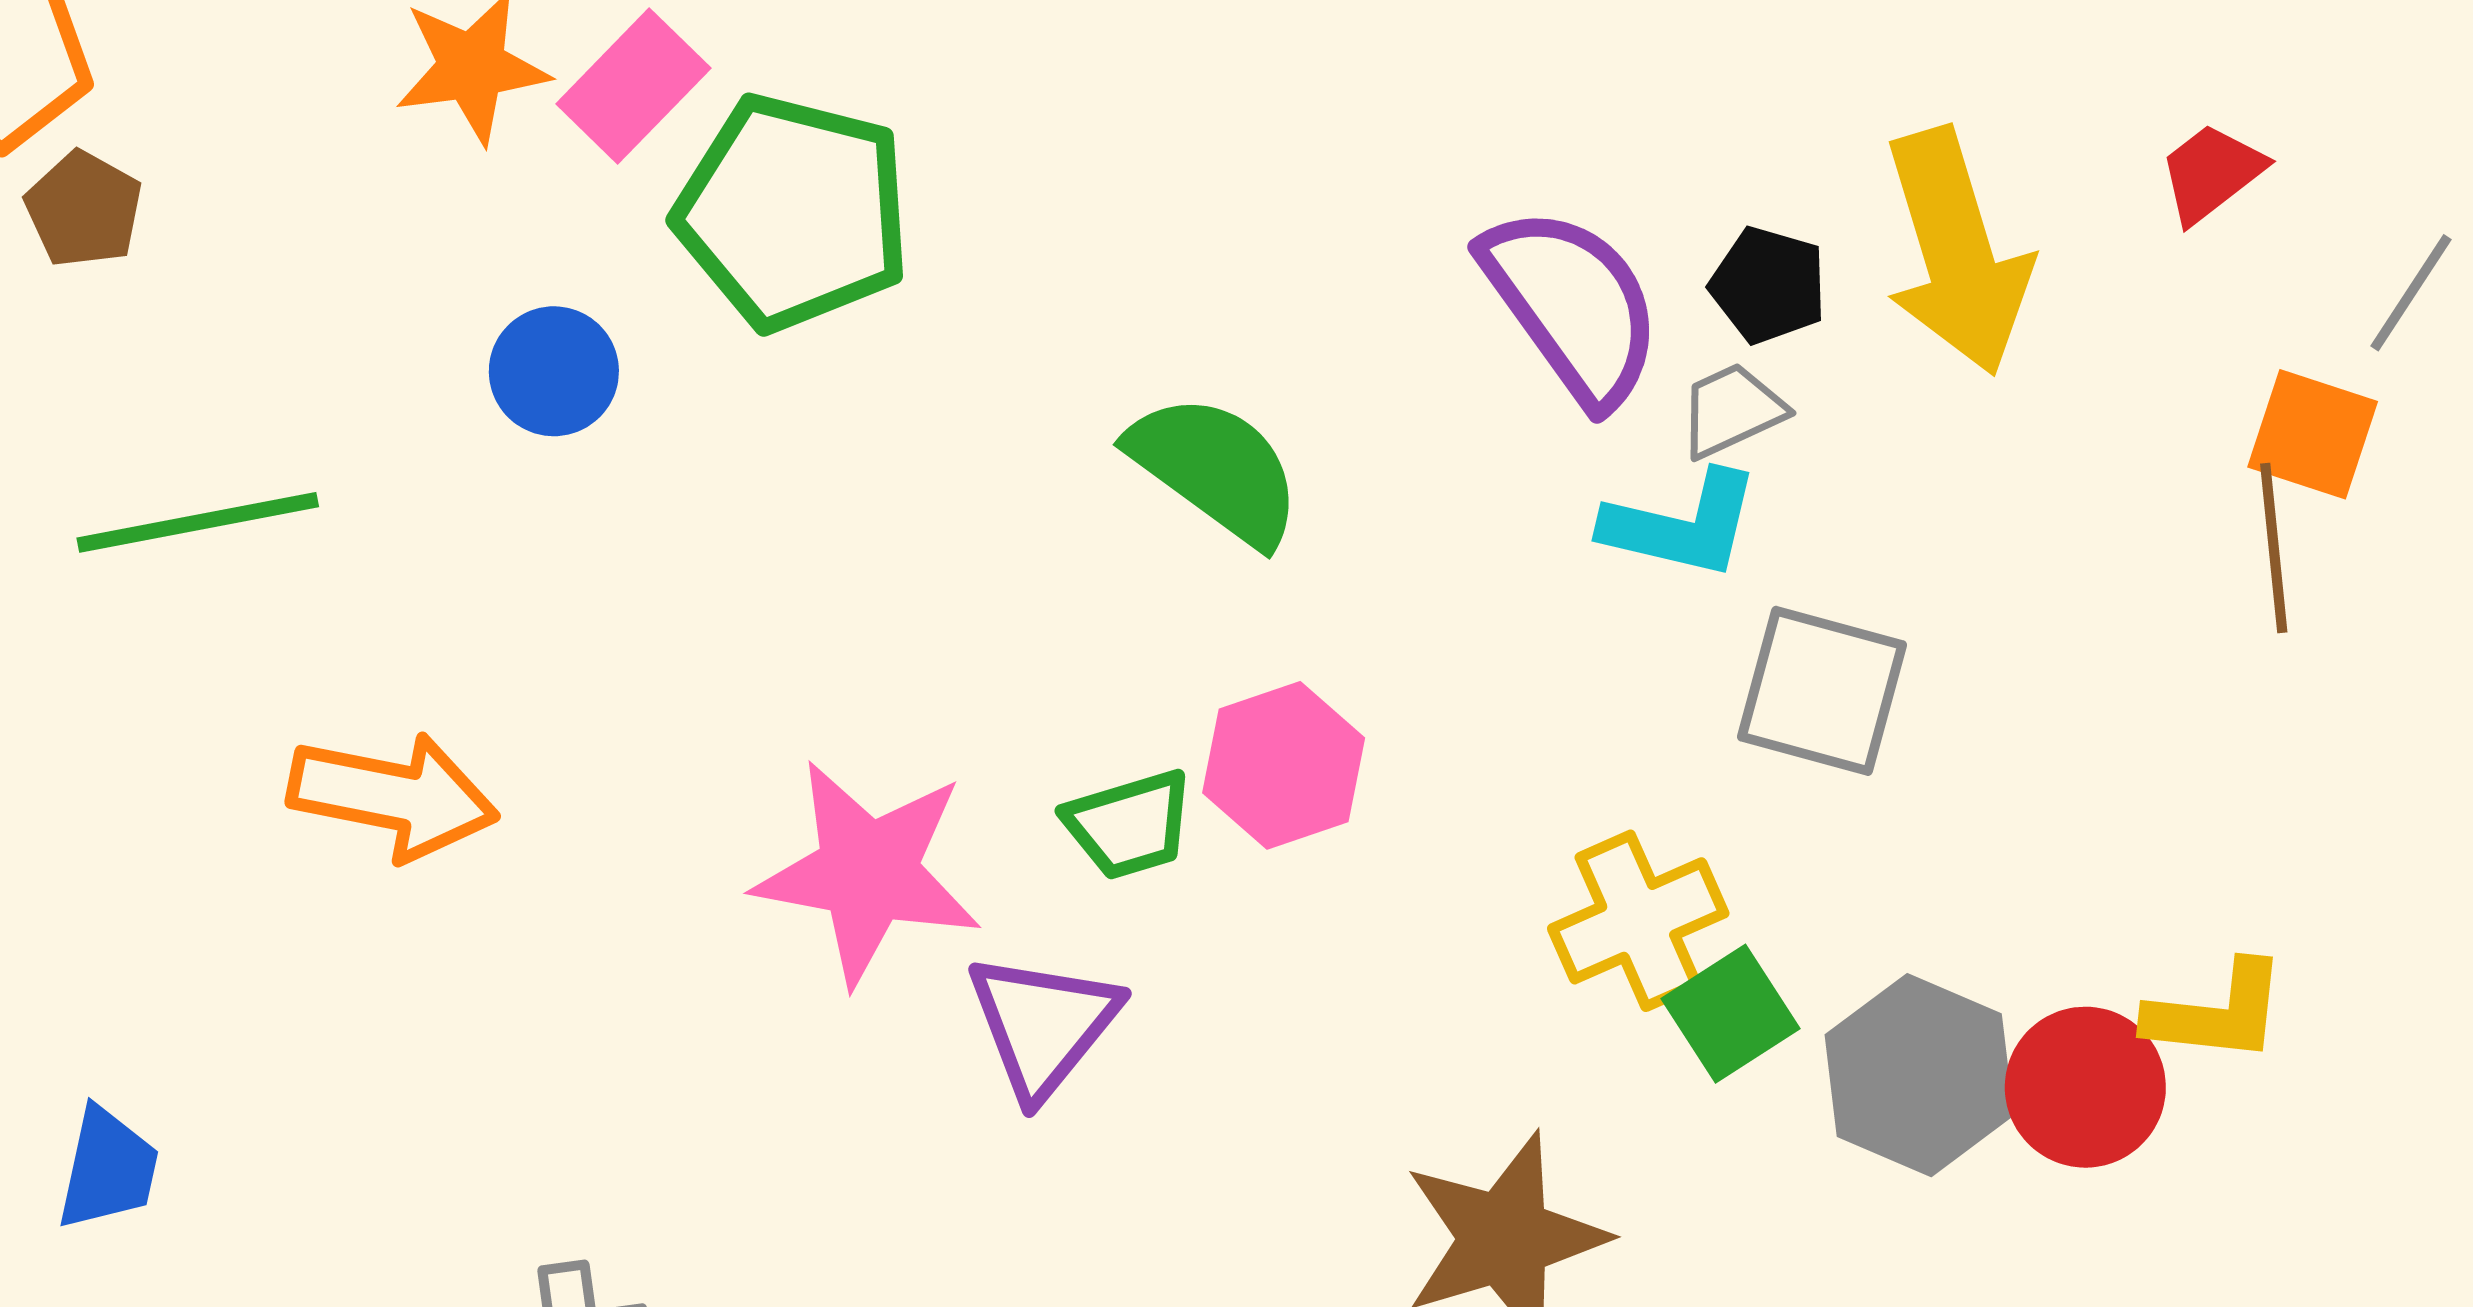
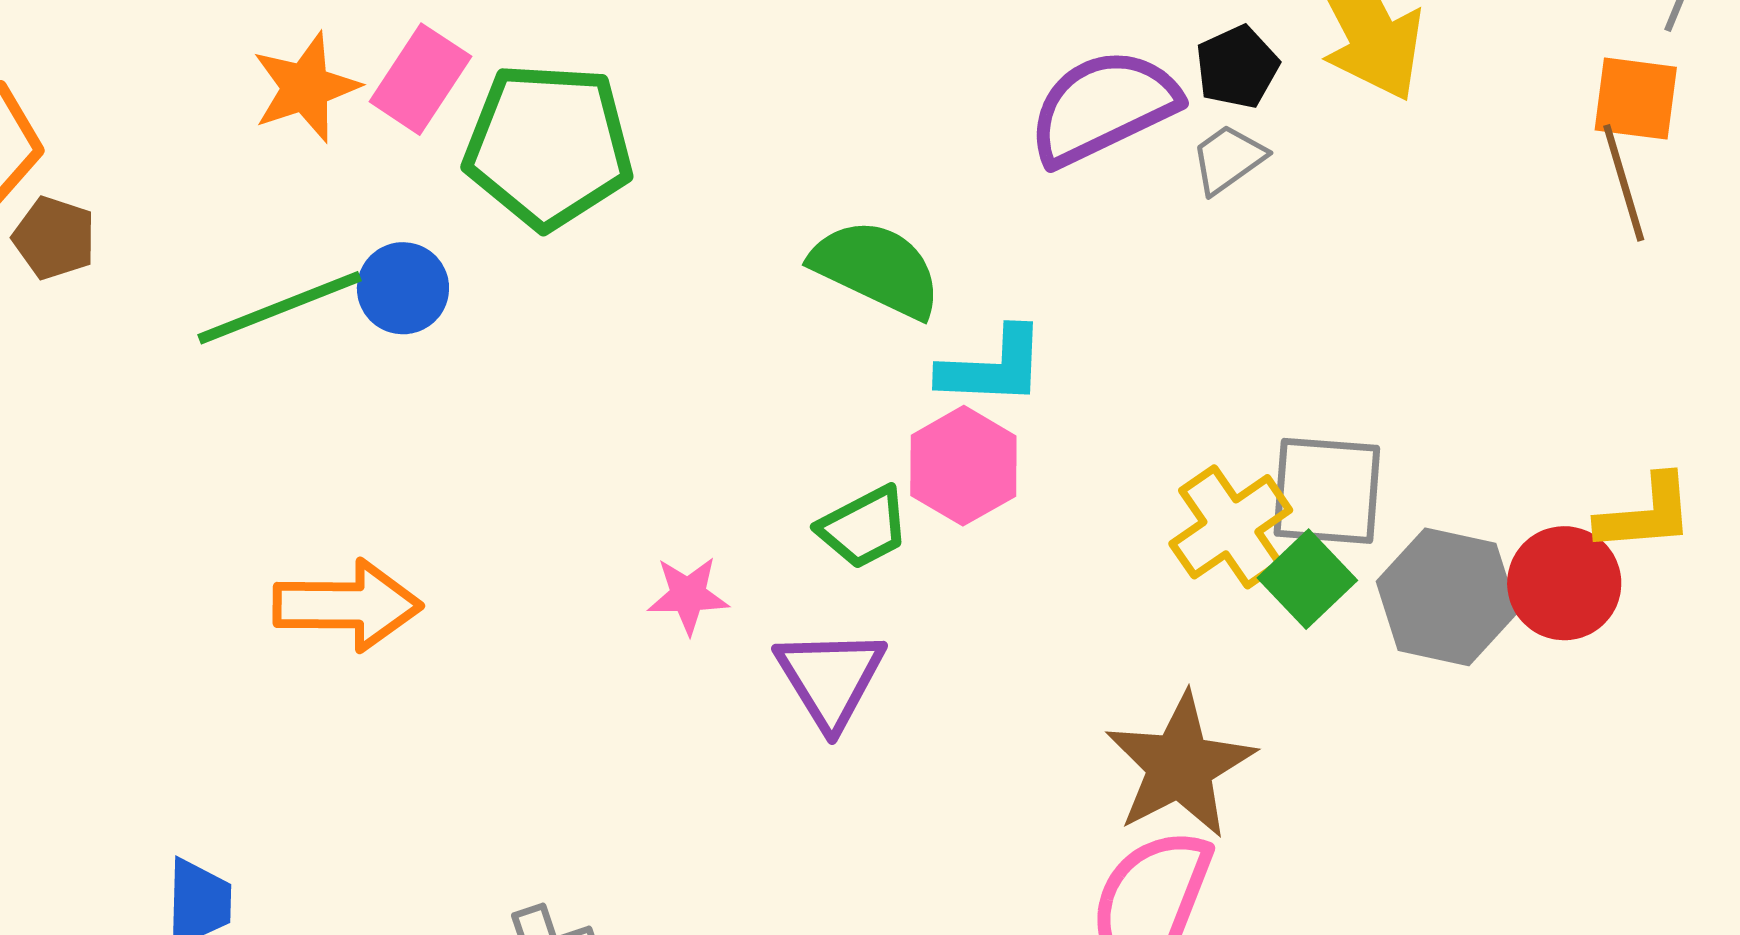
black pentagon: (1768, 285) -> (1237, 67), turned -30
purple semicircle: (1572, 305) -> (1103, 107), turned -69
green line: (198, 522) -> (279, 308), moved
cyan L-shape: (1681, 525) -> (993, 367), moved
gray square: (1822, 691) -> (1327, 491), moved
pink star: (868, 872) -> (688, 595), size x0.5

